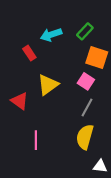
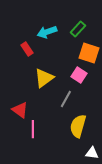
red triangle: (20, 101) -> (20, 110), moved
gray line: (87, 107) -> (66, 99), moved

